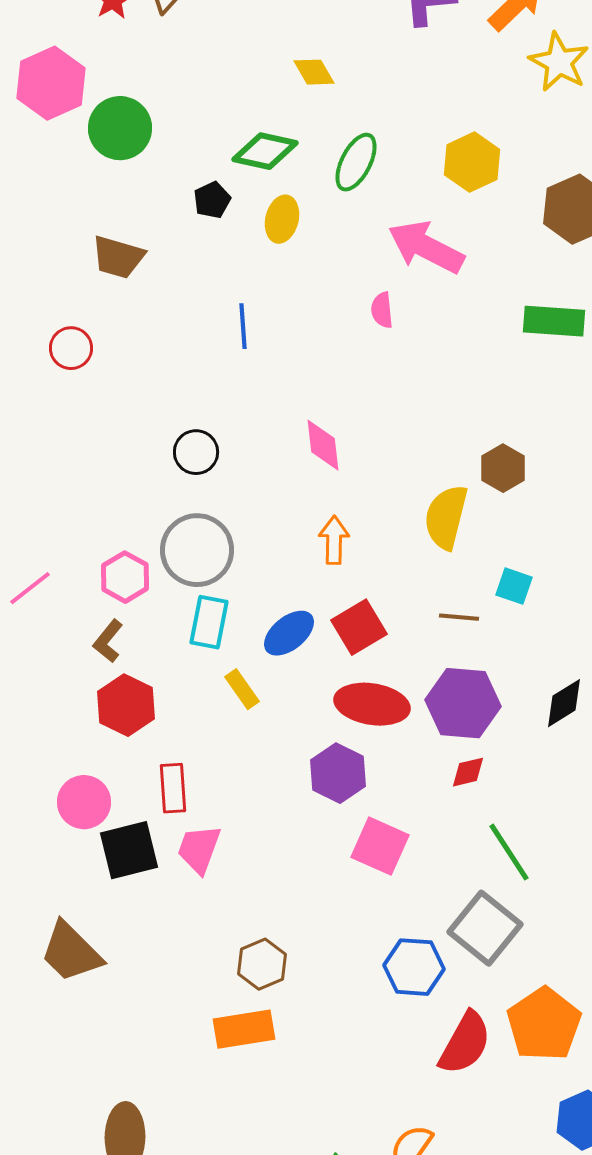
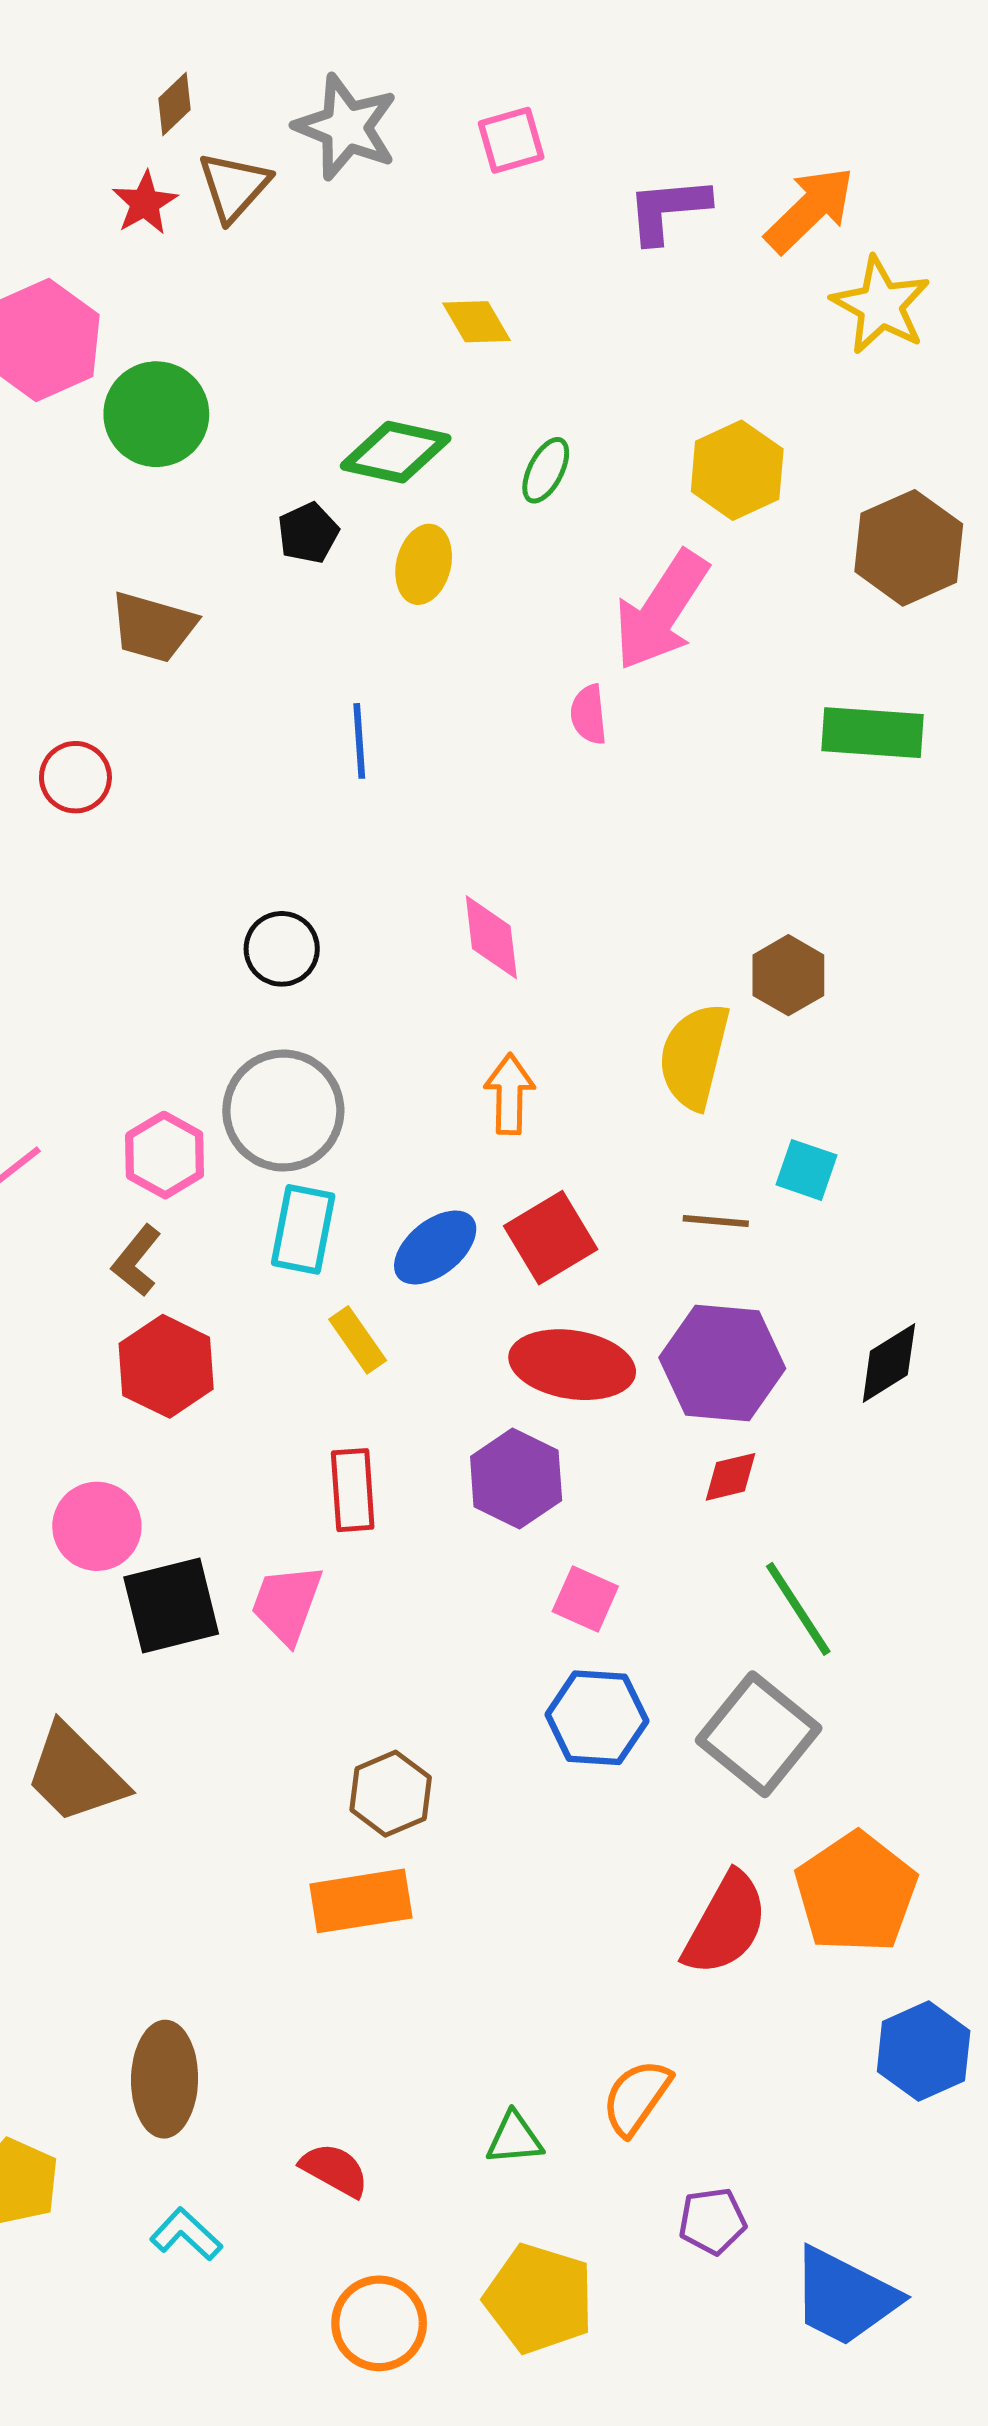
green ellipse: (356, 162) -> (546, 470), size x0.7
pink arrow: (426, 247) -> (661, 611), turned -84
red rectangle: (173, 788) -> (353, 1490), moved
pink square: (380, 846) -> (585, 1599), size x0.7
blue hexagon: (414, 967) -> (597, 1718), moved

